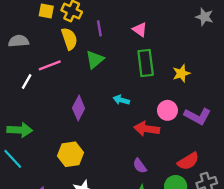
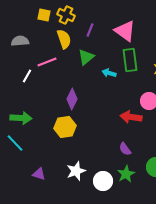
purple line: (99, 28) -> (90, 30), turned 32
pink triangle: (140, 30) -> (125, 31), size x1.6
cyan arrow: (121, 100) -> (109, 73), moved
yellow hexagon: (70, 154) -> (65, 127), moved

